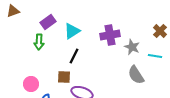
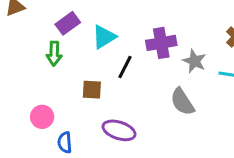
black line: (74, 56) -> (125, 67), moved
gray semicircle: (136, 75) -> (182, 102), moved
brown square: (64, 77) -> (92, 90), moved

